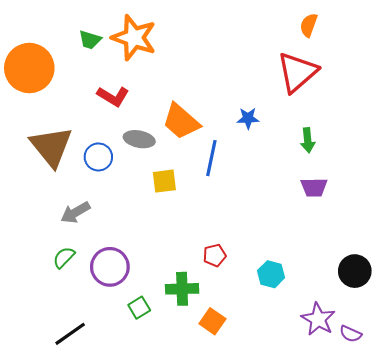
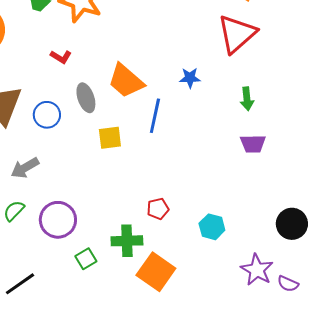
red L-shape: (113, 96) -> (61, 57), size x0.7
gray ellipse: (139, 139) -> (86, 98), turned 60
orange square: (212, 321) -> (156, 272), size x1.5

